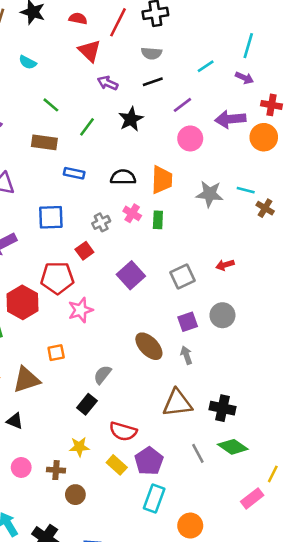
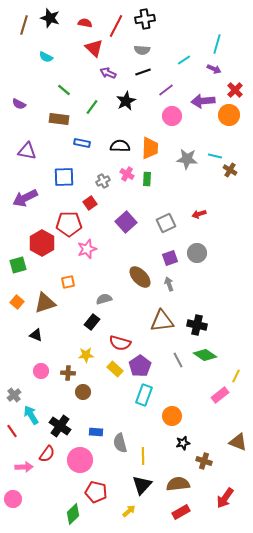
red cross: (271, 105) -> (235, 90), turned 35
gray semicircle: (102, 375) -> (104, 299), turned 35

